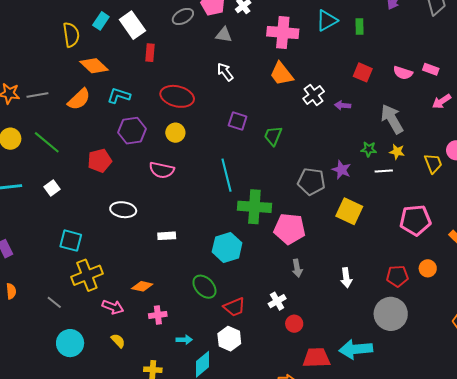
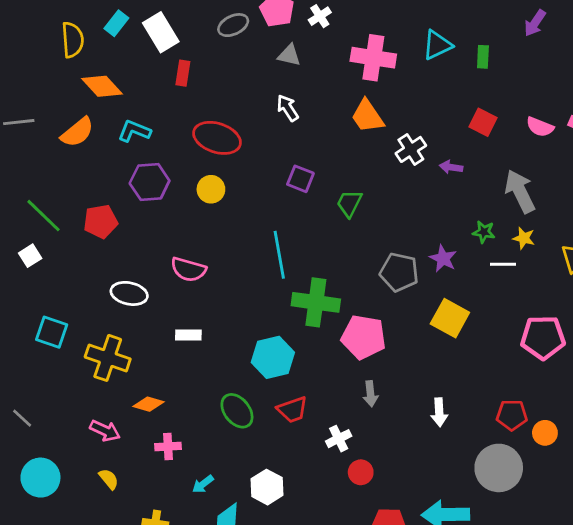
green line: (47, 142) -> (44, 216), moved
pink semicircle: (162, 170) -> (188, 269), moved
orange circle: (428, 268) -> (545, 433), moved
yellow cross: (87, 275) -> (108, 358), moved, turned 36
red trapezoid: (234, 307) -> (292, 410), moved
cyan arrow: (184, 340) -> (203, 484), turned 140

